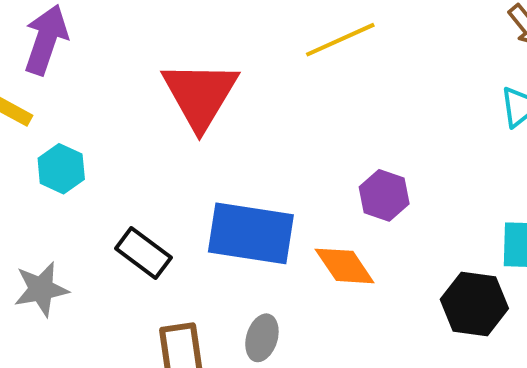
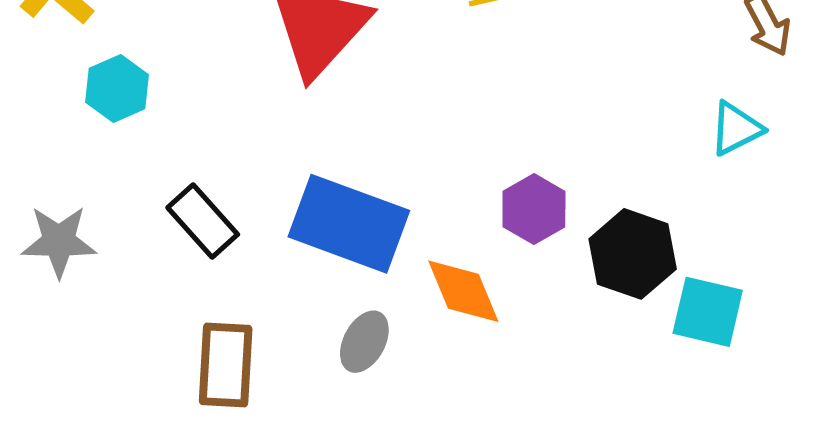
black hexagon: (474, 304) -> (633, 254), moved
gray ellipse: (262, 338) -> (364, 342), moved

